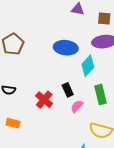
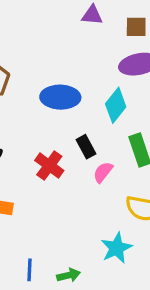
blue ellipse: (66, 48) -> (60, 97), moved

